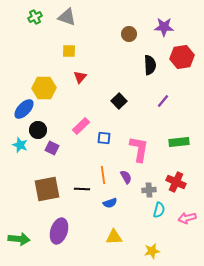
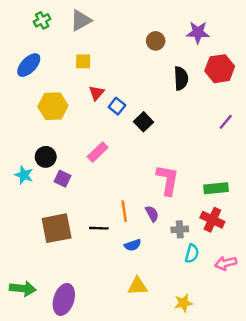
gray triangle: (67, 17) -> (81, 20), turned -48
purple line: (163, 101) -> (226, 122), moved
blue ellipse: (24, 109) -> (29, 65), moved
blue square: (104, 138) -> (117, 106), moved, turned 32
green rectangle: (179, 142) -> (216, 188), moved
purple ellipse: (59, 231) -> (64, 299), moved

